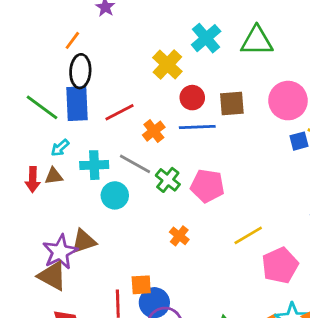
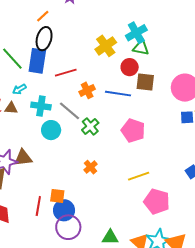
green triangle: (257, 41) -> (141, 48), moved, size x0.7
red circle: (192, 98) -> (130, 67), moved
pink pentagon: (207, 186) -> (133, 131), moved
pink pentagon: (280, 265) -> (157, 201), turned 30

